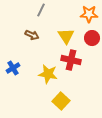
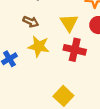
yellow star: (48, 74) -> (39, 46), moved

